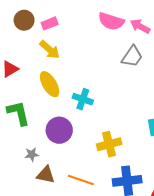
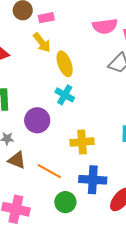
pink semicircle: (111, 21) -> (105, 26), turned -35
yellow ellipse: (50, 84) -> (65, 64), moved

